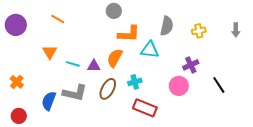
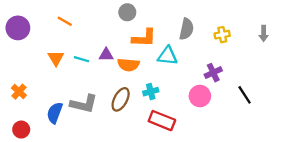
orange semicircle: (115, 58) -> (128, 65), turned -114
cyan line: (73, 64) -> (82, 59), moved
purple triangle: (94, 66) -> (106, 55), moved

